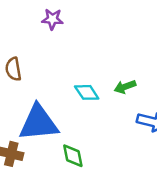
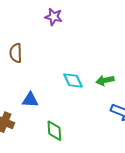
blue triangle: (39, 123) -> (30, 100), size x0.5

